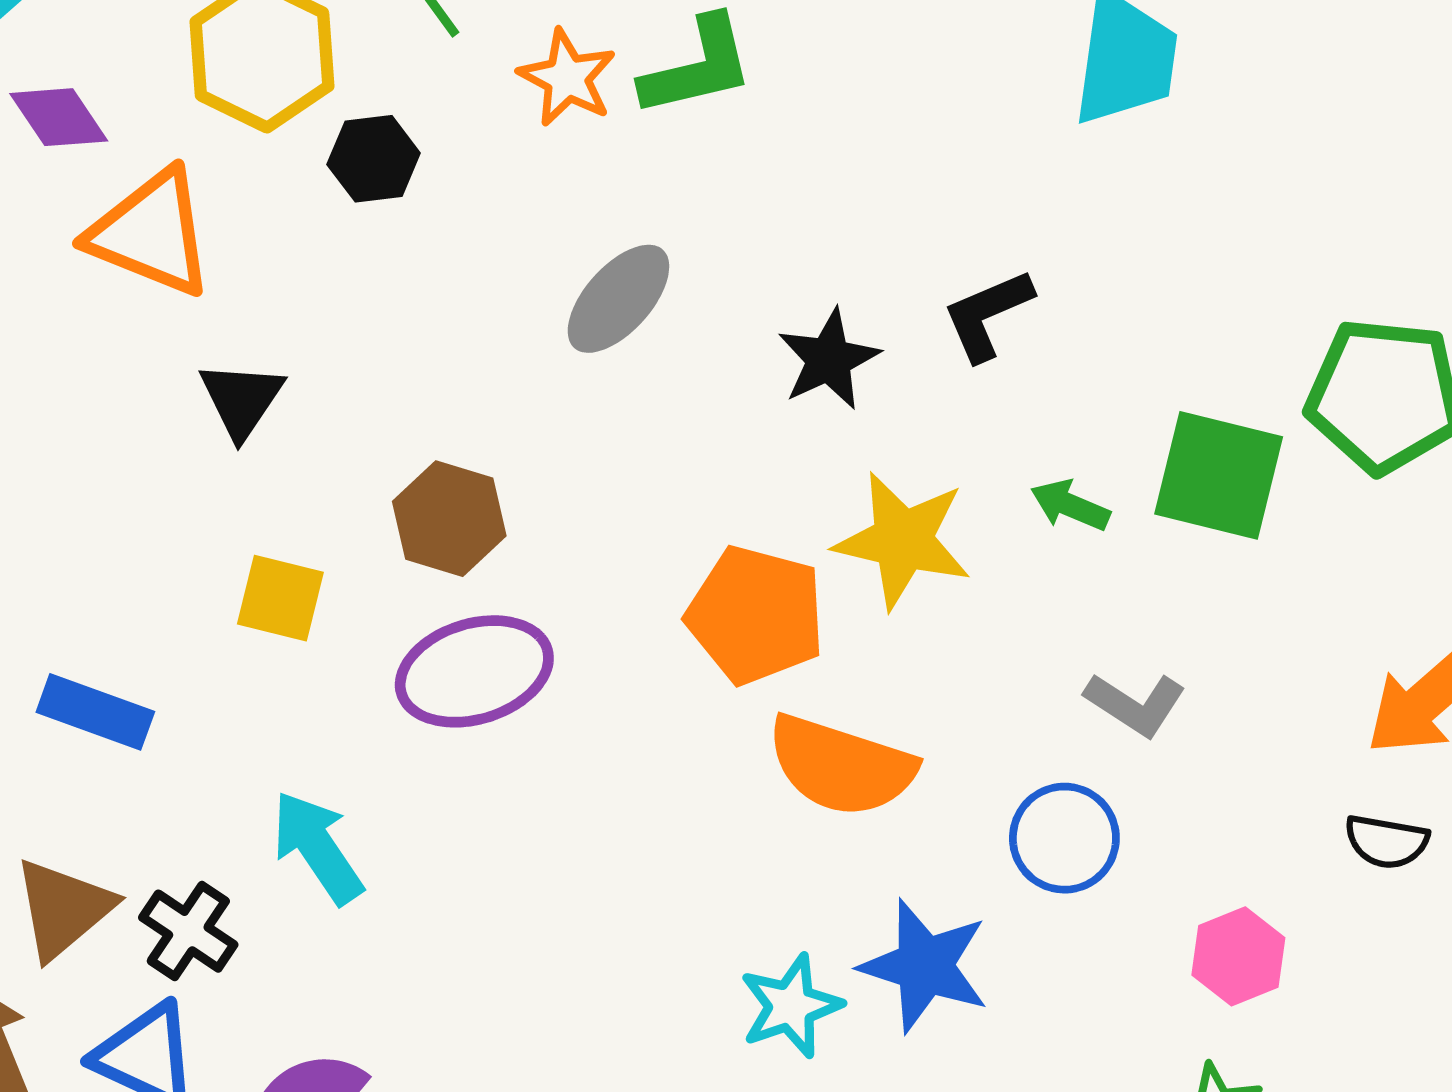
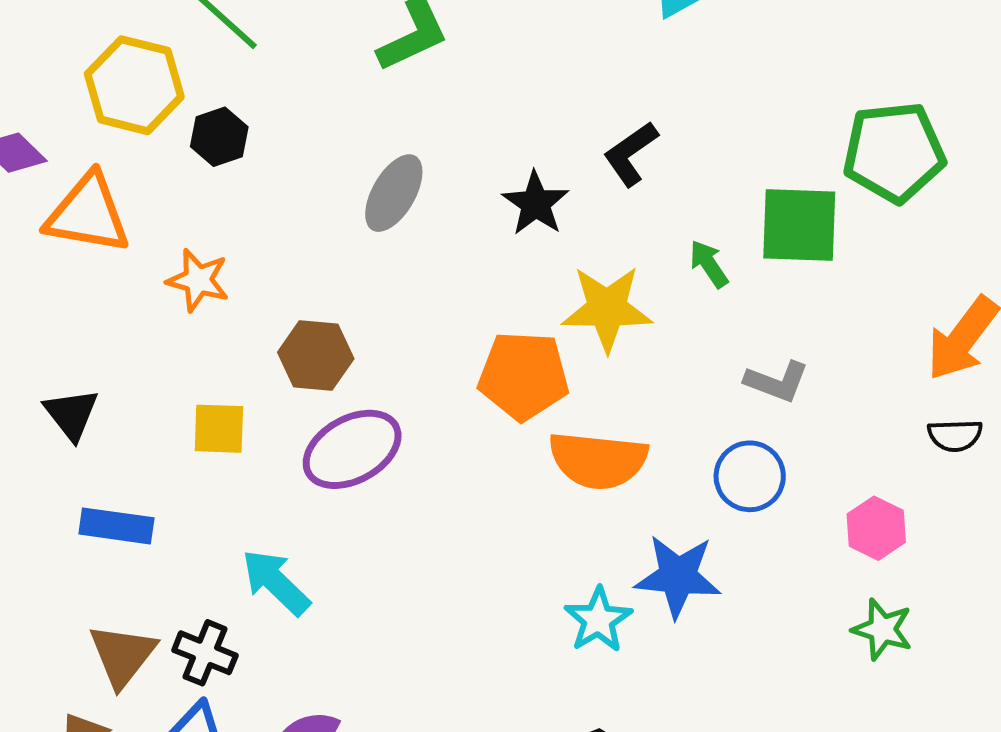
orange star: (567, 78) -> (198, 280), moved
black triangle: (241, 400) -> (71, 414), moved
green arrow: (1070, 505) -> (709, 264), turned 45

